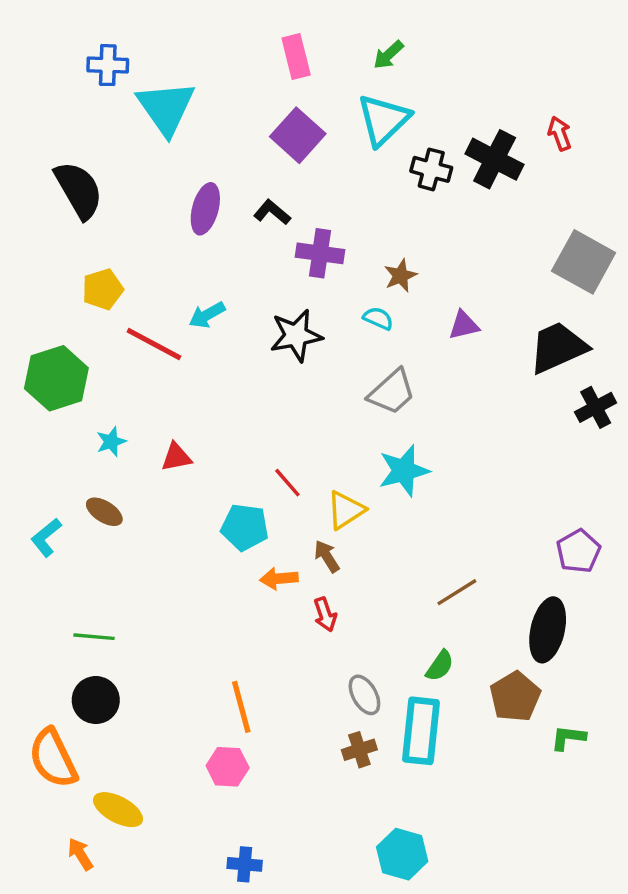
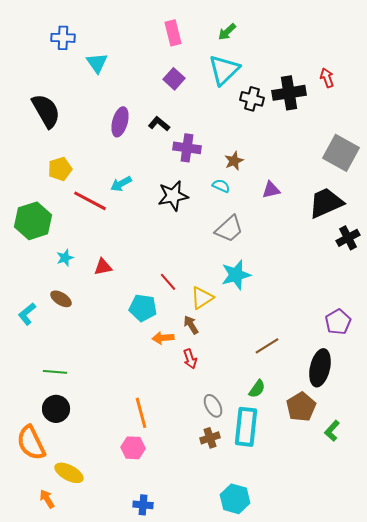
cyan triangle: (166, 108) -> (97, 63), size x0.6
purple square: (298, 135) -> (174, 79), size x0.7
black cross: (495, 159) -> (289, 93), turned -36
green L-shape: (568, 738) -> (332, 431), turned -55

